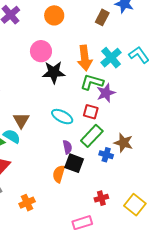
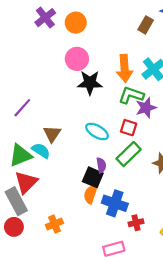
orange circle: (54, 15) -> (76, 23), moved
blue cross: (106, 155) -> (115, 203), moved, size x1.6
black square: (74, 163) -> (93, 177), moved

